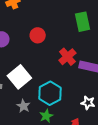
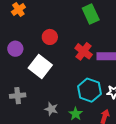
white square: (19, 77) -> (40, 66), moved
cyan hexagon: (50, 93) -> (89, 90), moved

